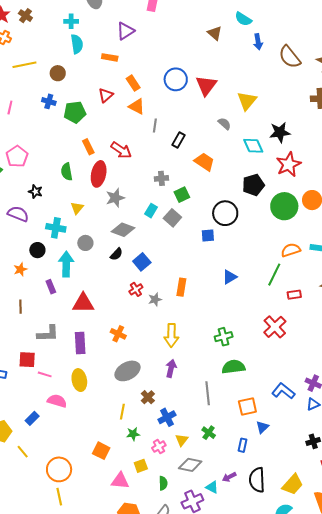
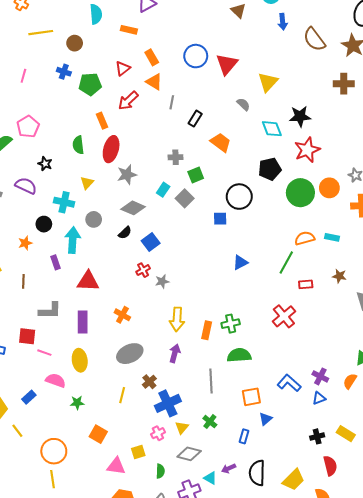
red arrow: (121, 150) -> (128, 101), moved, turned 100
orange rectangle: (181, 287) -> (207, 330), moved
blue cross: (167, 417) -> (168, 403), size x1.4
green star: (133, 434) -> (77, 403), moved

